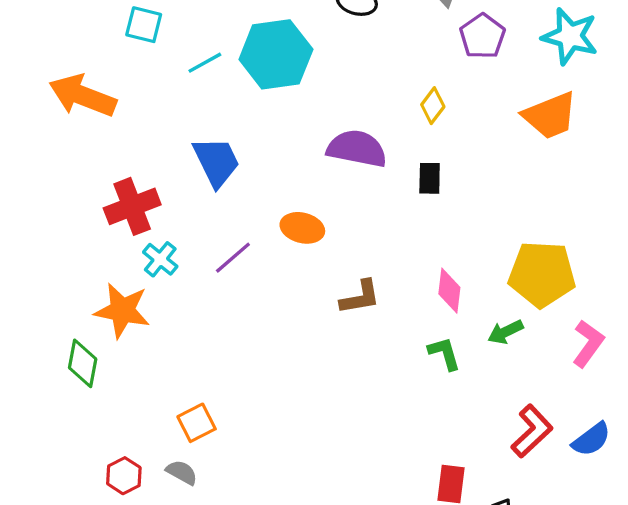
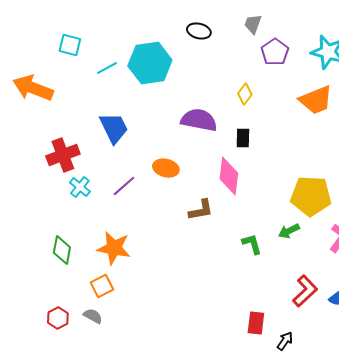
pink diamond: (449, 291) -> (229, 176), moved, size x1.4
orange star: (122, 310) -> (114, 248), moved
green diamond: (83, 363) -> (62, 250), moved

